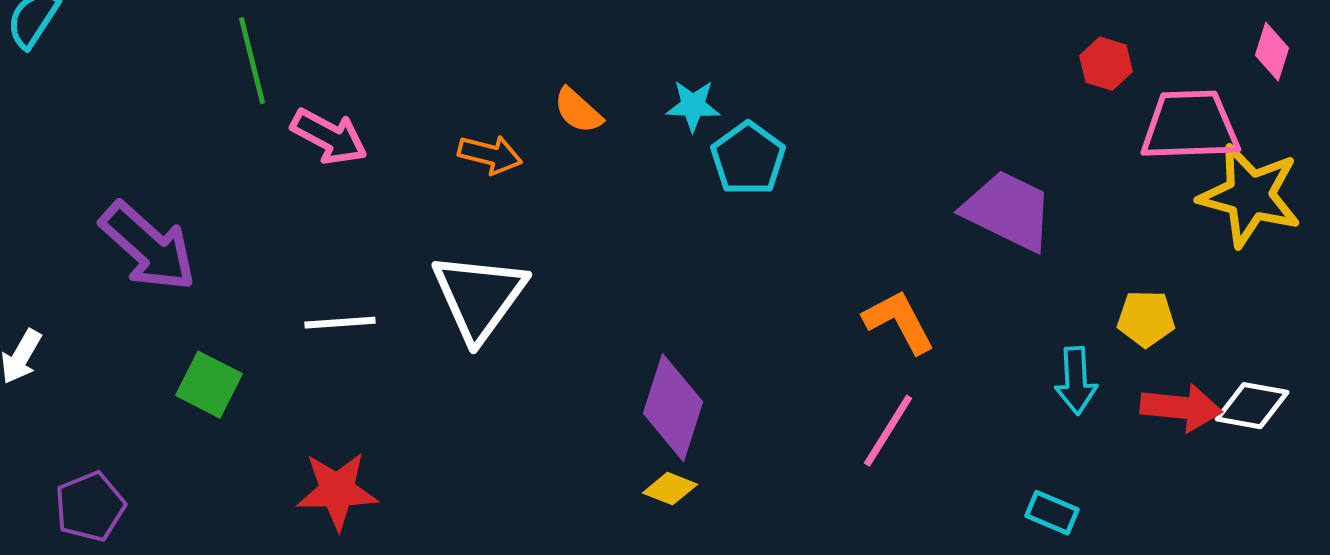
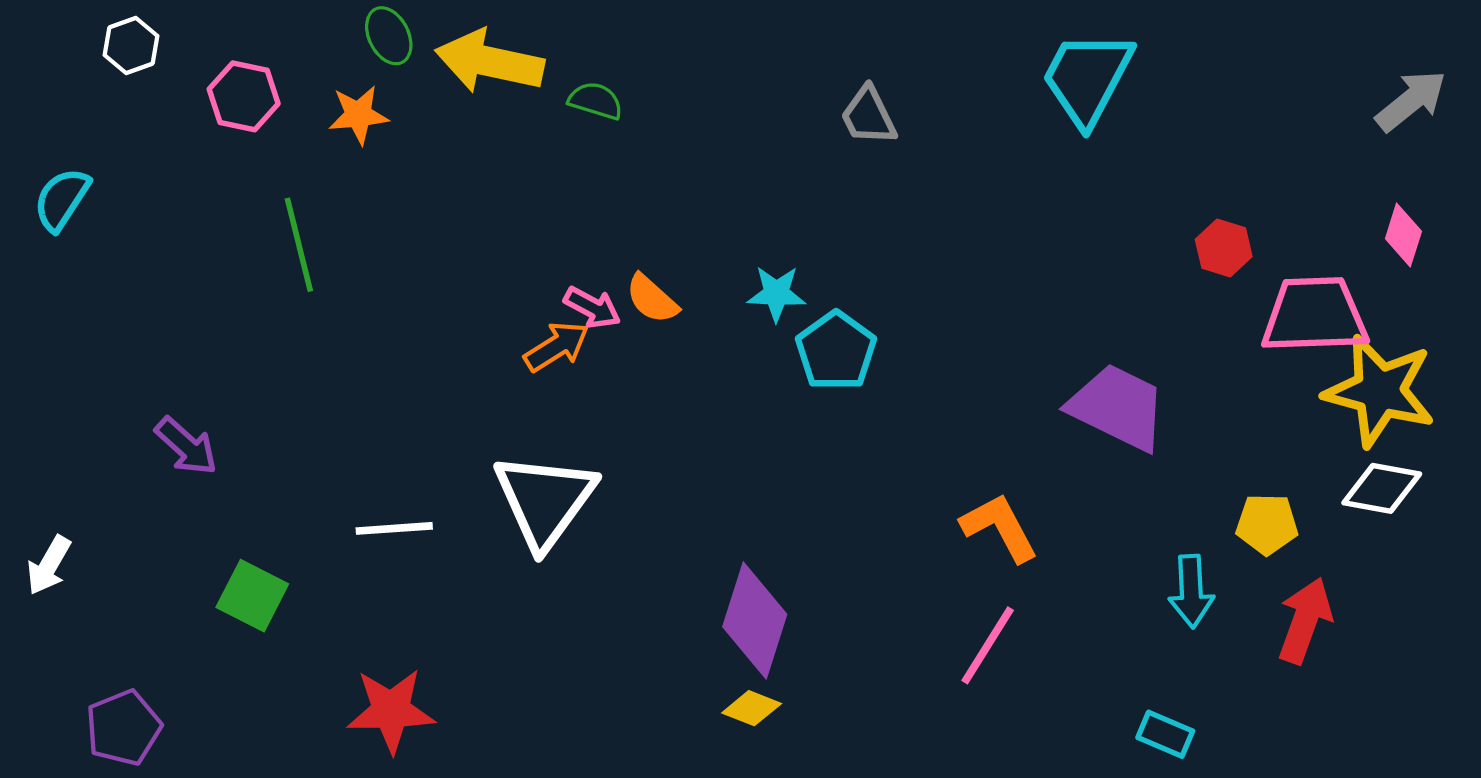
pink arrow: (329, 137) -> (592, 308), moved, size x0.7
orange arrow: (490, 155) -> (557, 347), turned -46
purple arrow: (148, 247) -> (186, 446), size x0.6
white diamond: (1252, 406) -> (1382, 488), moved
red arrow: (1181, 408) -> (1305, 621), turned -76

